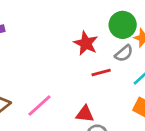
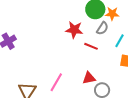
red line: (101, 73) -> (91, 46), turned 56

